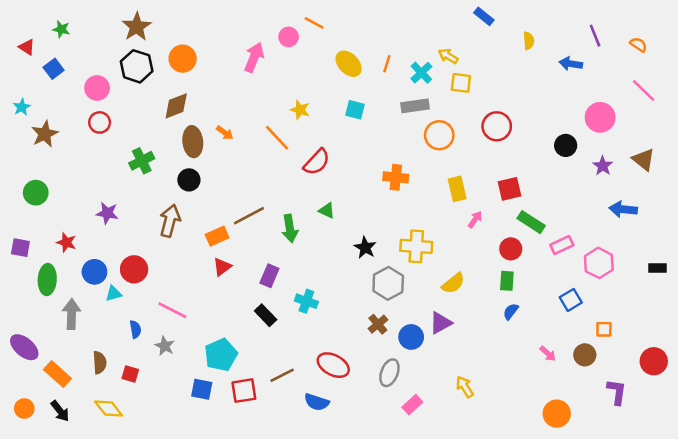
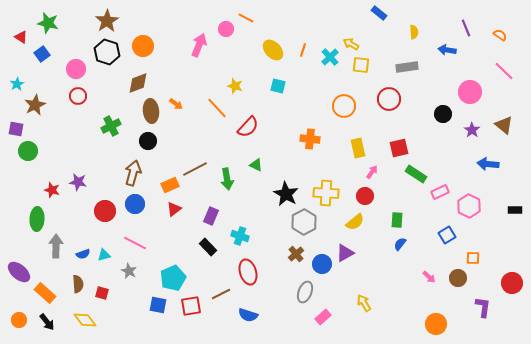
green star: (61, 29) -> (48, 23), size x1.5
gray rectangle: (415, 106) -> (407, 67), moved
purple star: (107, 213) -> (78, 182), moved
purple square: (20, 248) -> (16, 129), moved
black star: (365, 248) -> (286, 194), size x1.4
red circle: (511, 249) -> (365, 196), moved
blue circle: (94, 272) -> (135, 204), moved
cyan triangle: (114, 294) -> (104, 255), moved
blue semicircle: (135, 329) -> (83, 254), moved, turned 80
red ellipse: (333, 365) -> (248, 272), moved, turned 45

